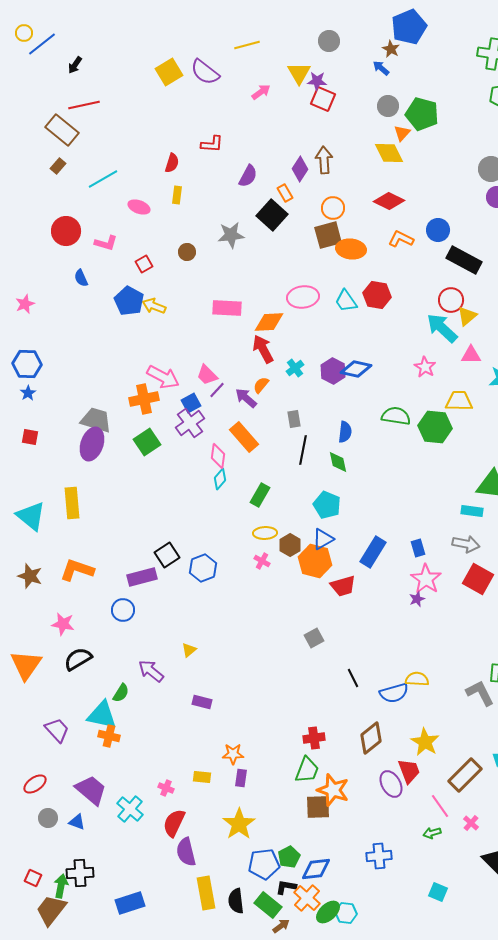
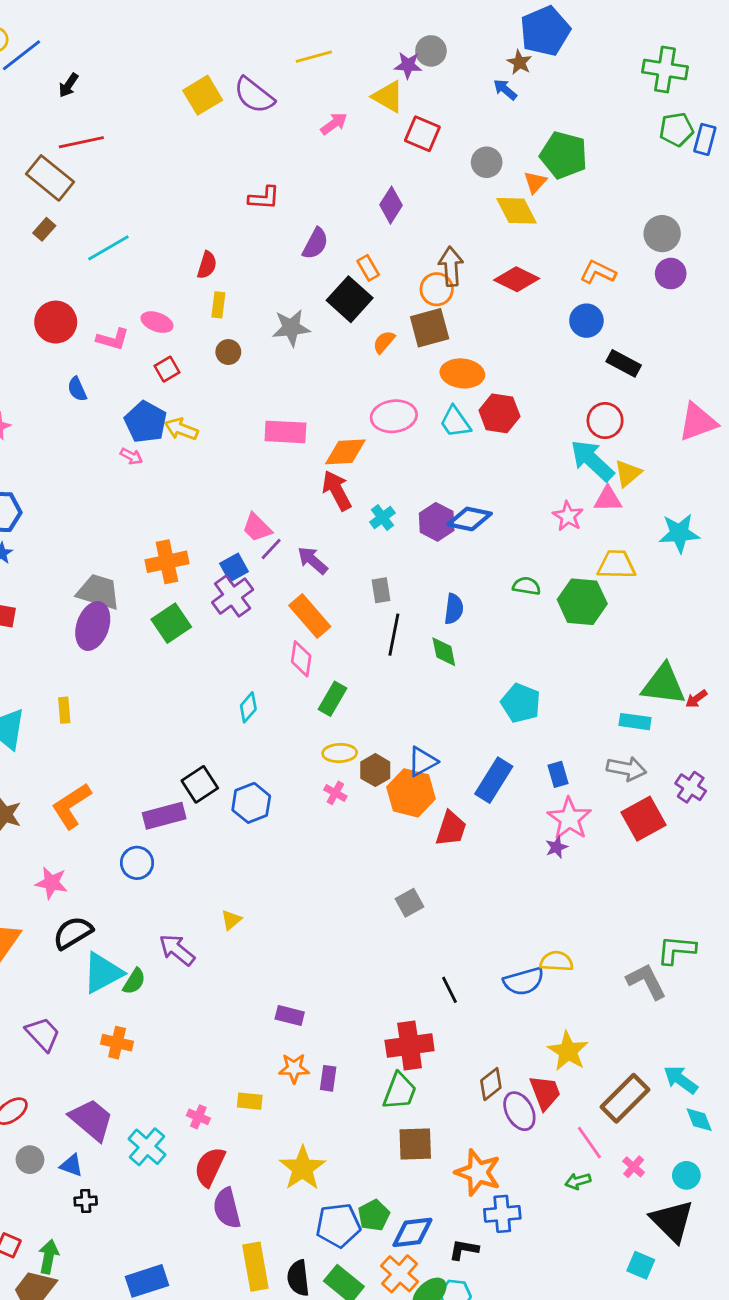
yellow triangle: (299, 73) -> (388, 97), turned -30
purple star: (317, 81) -> (408, 65), moved
gray circle: (388, 106) -> (487, 162), moved
brown arrow: (324, 160) -> (451, 266), moved
red semicircle: (172, 163) -> (207, 265), moved
purple diamond: (300, 169) -> (391, 205), moved
yellow rectangle: (177, 195) -> (218, 305), moved
pink ellipse: (139, 207) -> (157, 322), moved
orange L-shape: (401, 239) -> (598, 272), moved
orange ellipse: (351, 249) -> (462, 373), moved
black rectangle: (464, 260) -> (624, 363), size x0.7
yellow triangle: (467, 316) -> (628, 473), moved
pink triangle: (471, 355) -> (608, 499), moved
pink arrow: (163, 377) -> (131, 456), moved, size x0.5
orange semicircle: (261, 385) -> (384, 342), moved
green semicircle: (396, 416) -> (527, 586), size x0.7
pink diamond: (218, 456) -> (301, 659), moved
cyan diamond: (220, 479) -> (248, 707), moved
yellow rectangle: (72, 503) -> (64, 710), size x0.6
cyan pentagon: (327, 505) -> (521, 703), moved
orange L-shape: (77, 570) -> (71, 806), turned -52
red square: (478, 579) -> (644, 819), turned 32
red trapezoid: (343, 586) -> (451, 829), turned -56
black line: (353, 678) -> (450, 990), moved
purple rectangle: (202, 702) -> (290, 1016), moved
cyan triangle: (102, 715) -> (103, 973), moved, turned -40
red cross: (314, 738) -> (410, 1045), size x1.5
brown diamond: (371, 738) -> (491, 1084), moved, size x0.7
purple rectangle: (241, 778) -> (328, 1078), moved
orange star: (333, 790) -> (478, 1172), moved
black cross: (80, 873) -> (86, 1201), moved, size x0.6
black L-shape: (286, 887) -> (464, 1250), moved
cyan square: (438, 892) -> (641, 1265), moved

